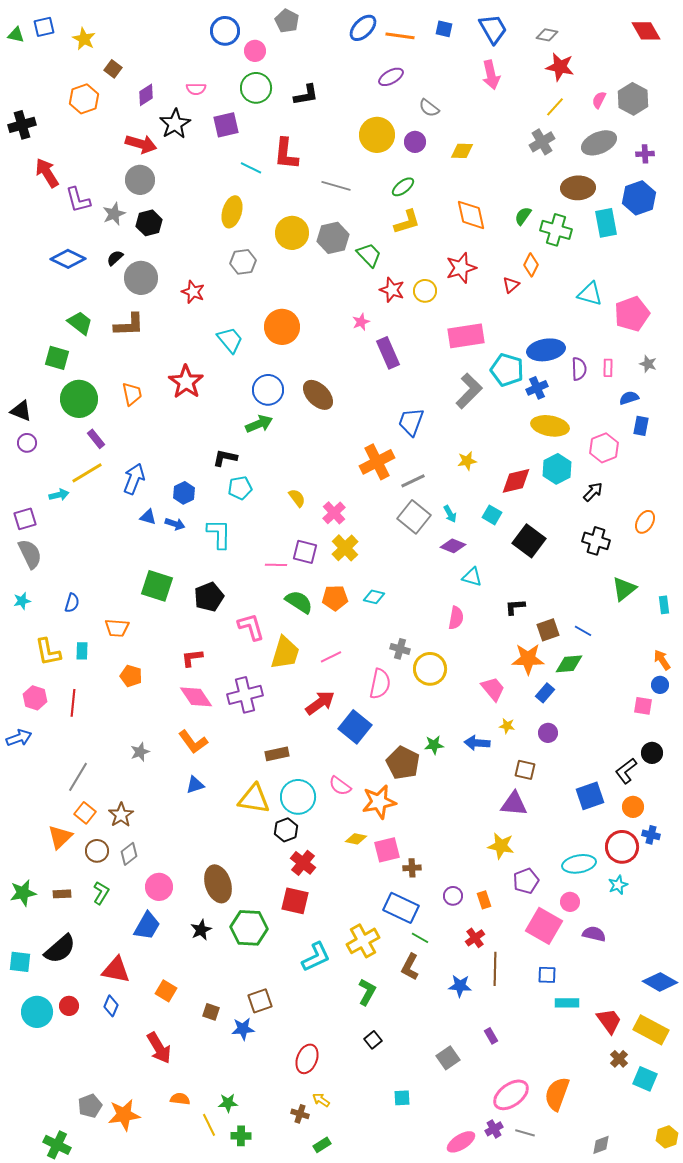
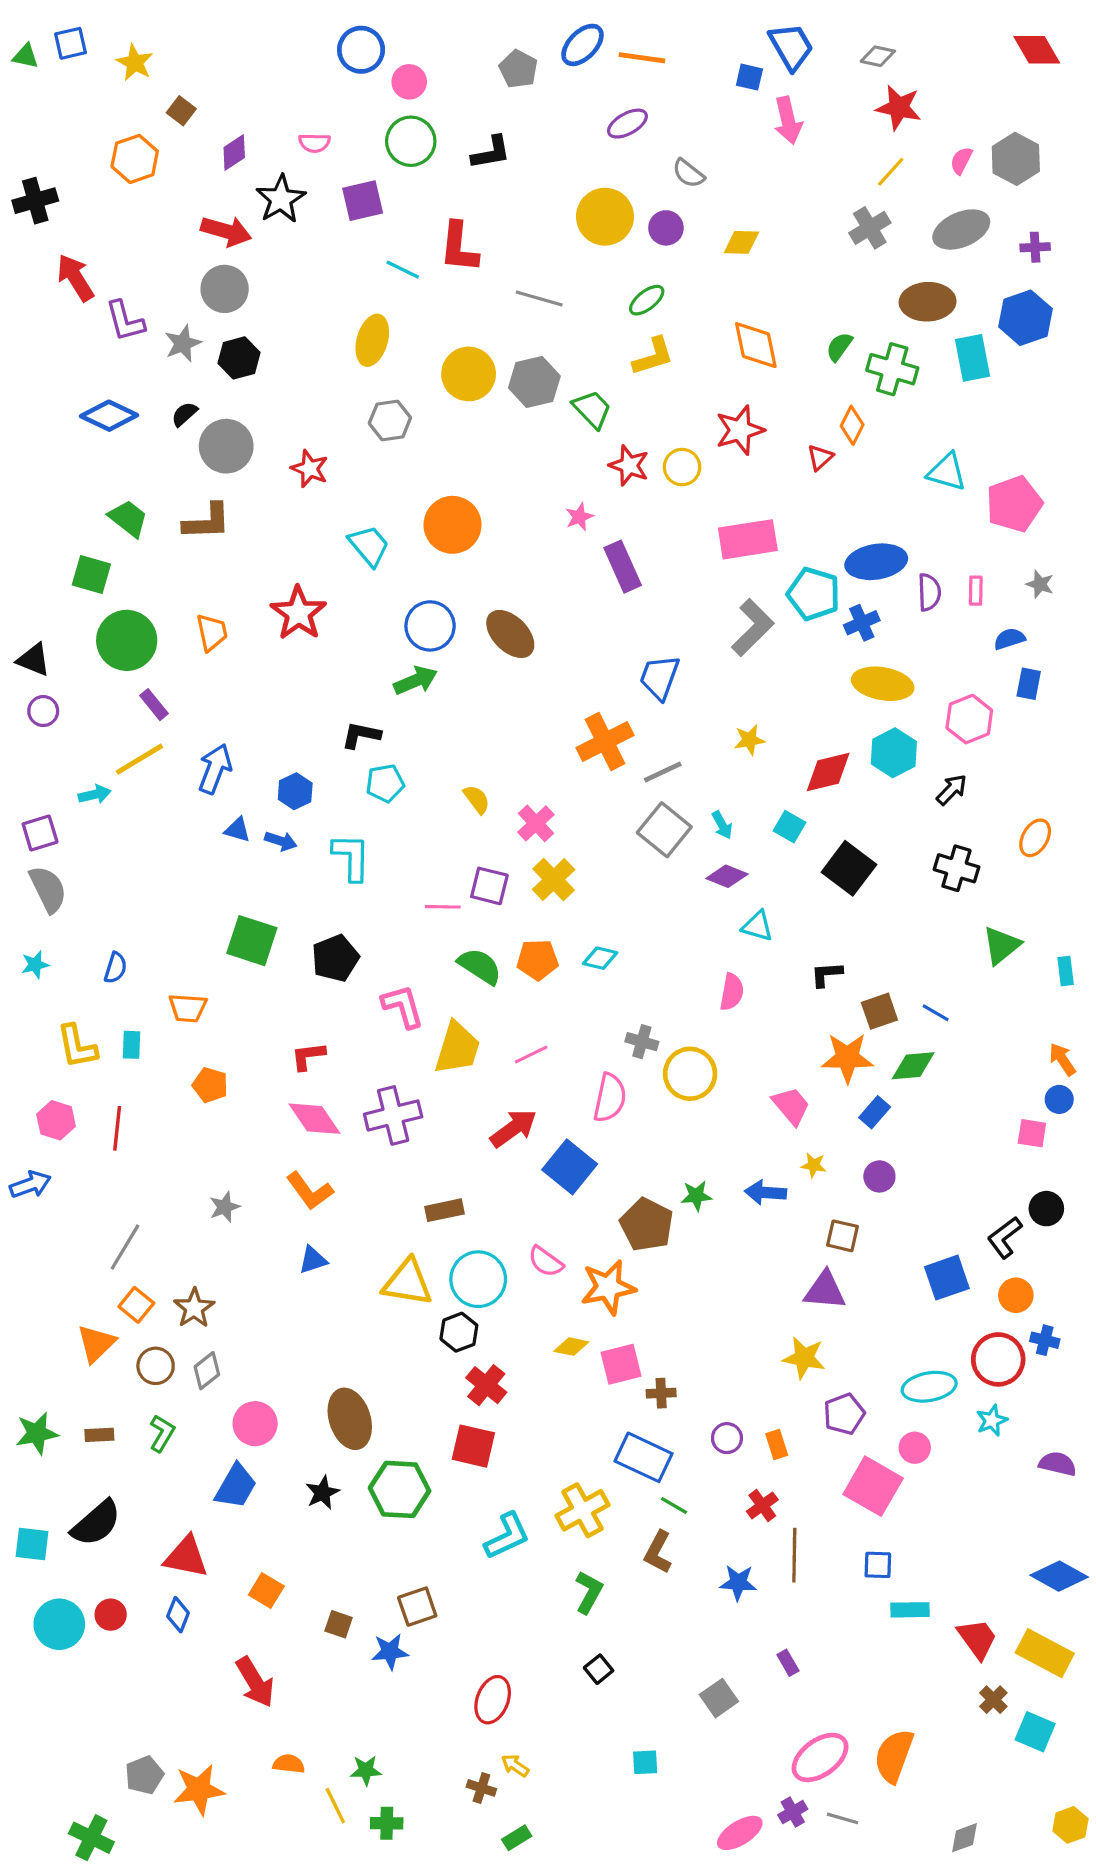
gray pentagon: (287, 21) -> (518, 69), moved
blue square: (444, 29) -> (749, 77), moved
purple semicircle: (594, 934) -> (1058, 1464), moved

